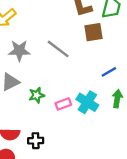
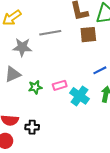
gray line: (58, 49) -> (50, 33), moved, turned -50
pink rectangle: (63, 104) -> (60, 85), moved

